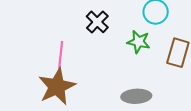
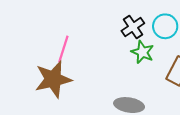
black cross: (97, 22) -> (133, 27), moved

